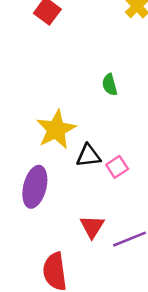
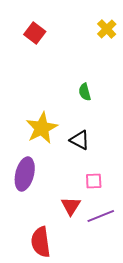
black triangle: (88, 156) -> (80, 140), moved, turned 35
pink square: (117, 167) -> (94, 181), moved, turned 30

